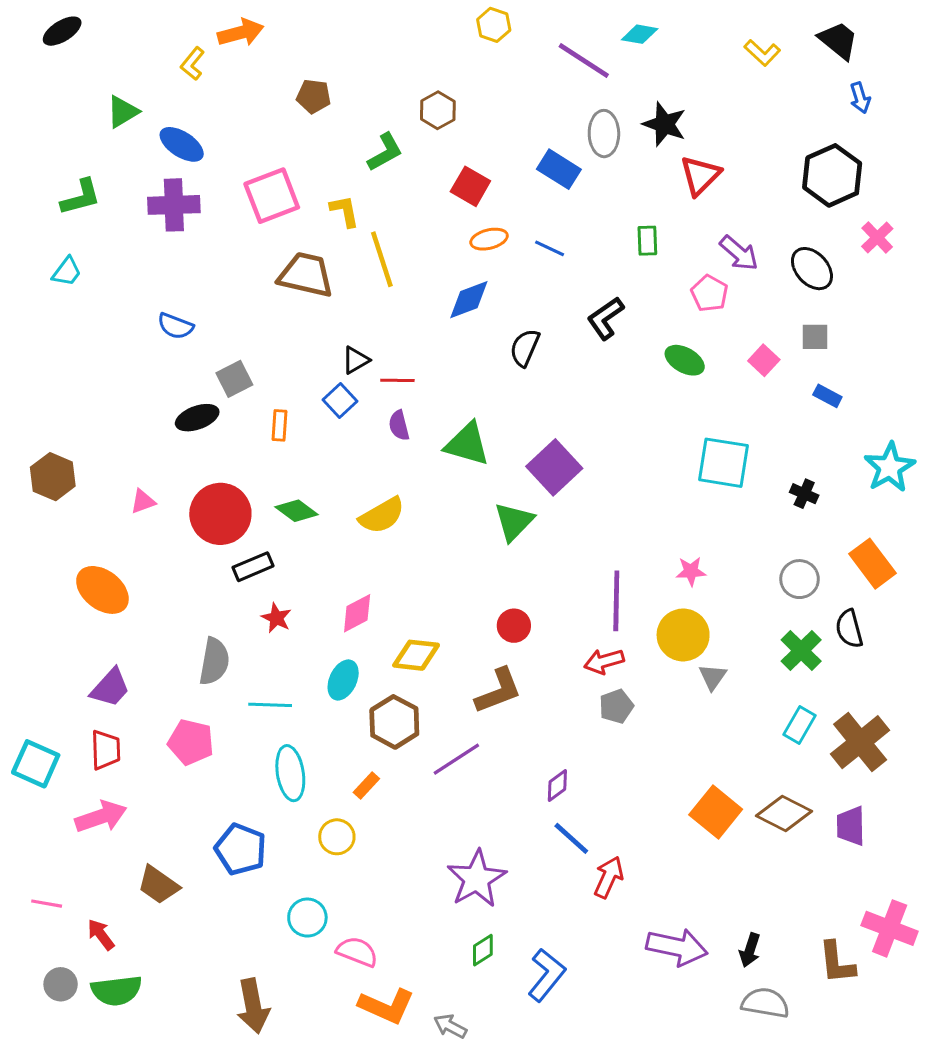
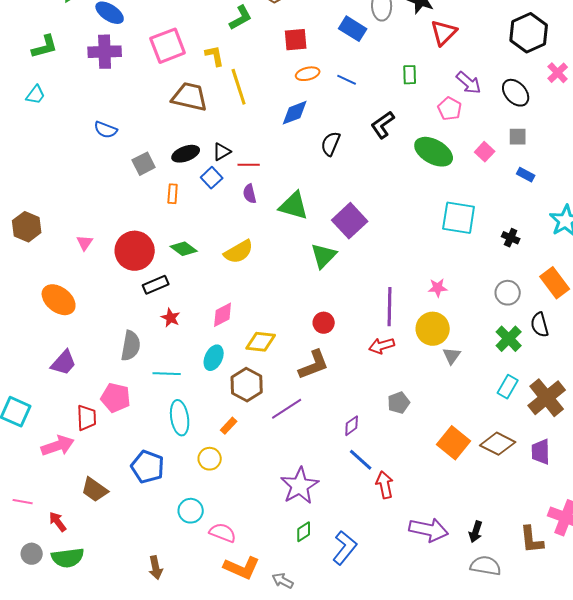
red square: (470, 186) -> (296, 40), turned -35
green ellipse: (685, 360) -> (434, 152), size x1.5
black ellipse: (197, 418) -> (186, 154), moved
pink triangle: (143, 501) -> (85, 243), turned -36
gray pentagon: (616, 706) -> (399, 403), moved
red trapezoid: (106, 750) -> (87, 418), moved
red arrow: (609, 877) -> (385, 485), turned -36
brown arrow: (253, 1006) -> (156, 568), size x0.7

